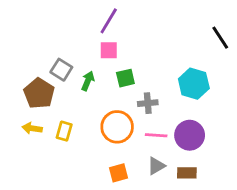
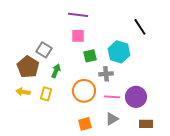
purple line: (109, 21) -> (78, 15), turned 66
black line: (220, 38) -> (140, 27), moved
green arrow: (88, 81) -> (56, 71), moved
cyan hexagon: (194, 84) -> (119, 52), moved
brown rectangle: (187, 173) -> (146, 124), moved

